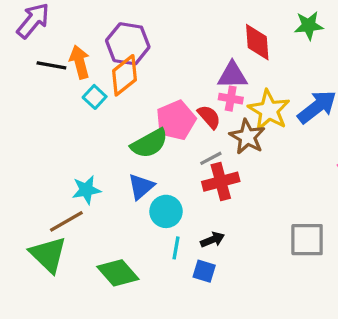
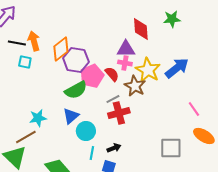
purple hexagon: (128, 44) -> (76, 60), moved
cyan square: (95, 97) -> (25, 62), moved, turned -32

